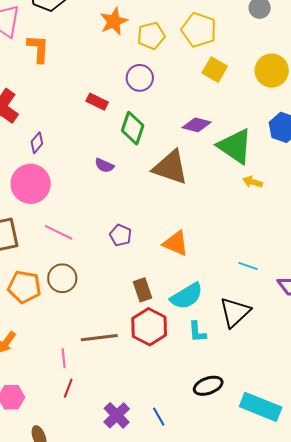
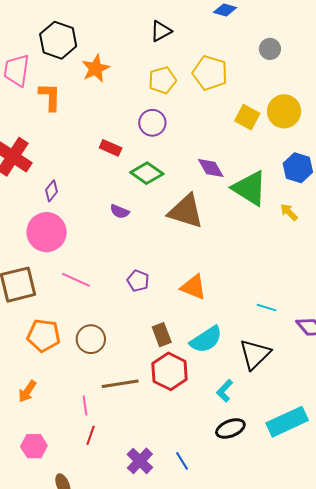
orange star: (114, 21) -> (96, 68), moved
yellow square: (215, 70) -> (247, 117), moved
purple diamond: (197, 125) -> (211, 168), turned 48
green diamond: (133, 128) -> (147, 173), turned -72
yellow arrow: (253, 182) -> (289, 212), moved, turned 30
brown circle: (62, 278) -> (91, 339), moved
cyan L-shape: (197, 332) -> (225, 391), moved, turned 50
cyan rectangle: (261, 407) -> (287, 422), moved, turned -45

